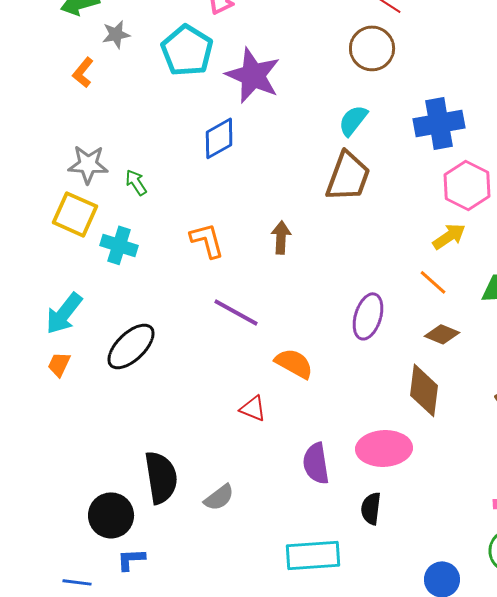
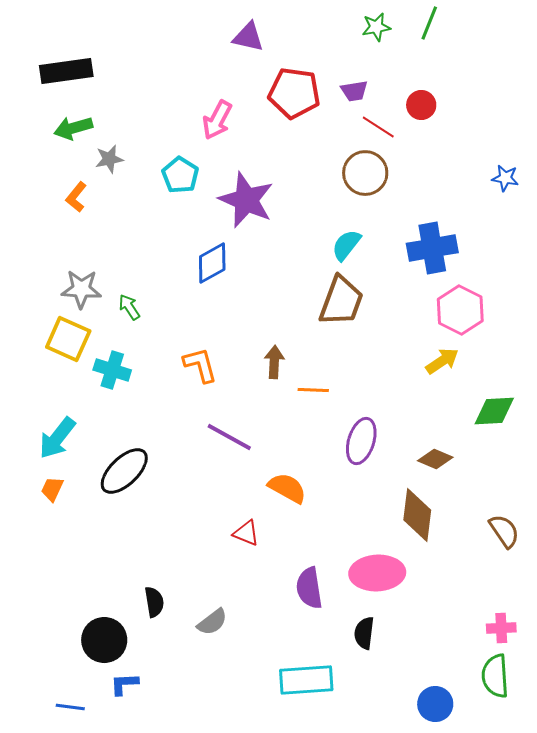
cyan pentagon: (187, 50) -> (180, 175), size x0.7
orange line: (433, 282) -> (313, 390), moved, turned -40
black semicircle: (161, 477) -> (154, 602), size x0.6

